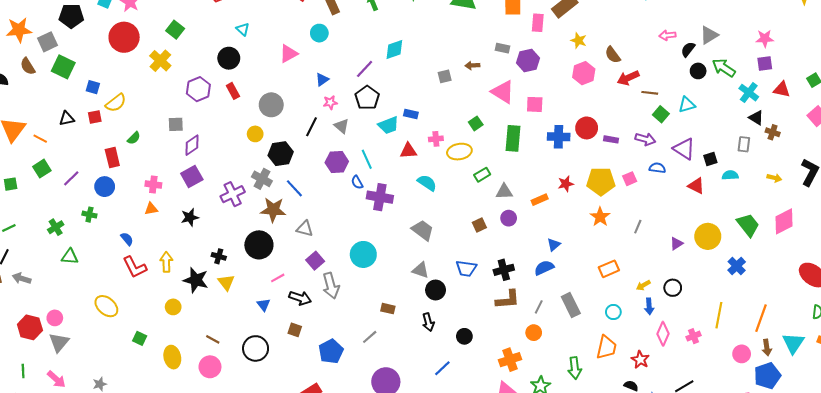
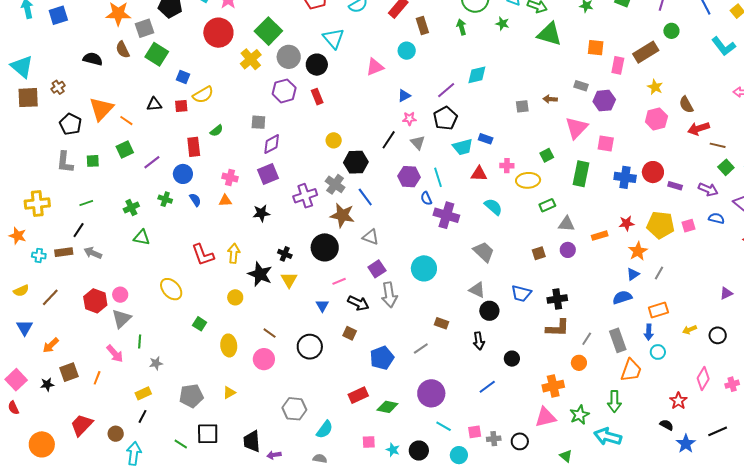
cyan triangle: (243, 29) -> (334, 38), size x1.6
green square: (175, 30) -> (268, 31), size x1.5
pink triangle: (503, 92) -> (576, 128), turned 35
gray circle: (271, 105) -> (289, 57), moved
orange star: (600, 217) -> (638, 251), moved
gray line: (638, 227) -> (659, 273), moved
blue semicircle: (127, 239) -> (195, 200), moved
blue triangle: (554, 245) -> (633, 274), moved
blue semicircle: (544, 268) -> (622, 297), moved
blue arrow: (649, 306) -> (649, 332), moved
orange trapezoid: (606, 347) -> (631, 370), moved
green line: (23, 371) -> (140, 341), moved

